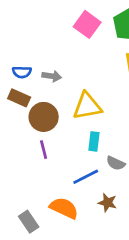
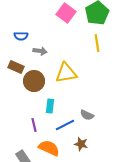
blue semicircle: (22, 72) -> (21, 36), moved
cyan rectangle: (94, 141) -> (50, 106), moved
purple line: (44, 150) -> (34, 125), moved

